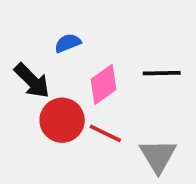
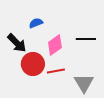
red line: (105, 133) -> (56, 71), turned -36

